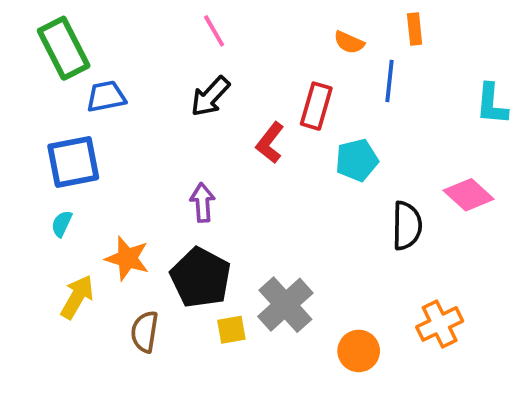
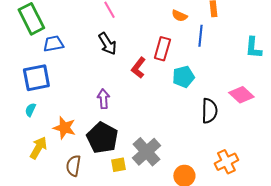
black arrow: (210, 96) -> (107, 44), turned -75

